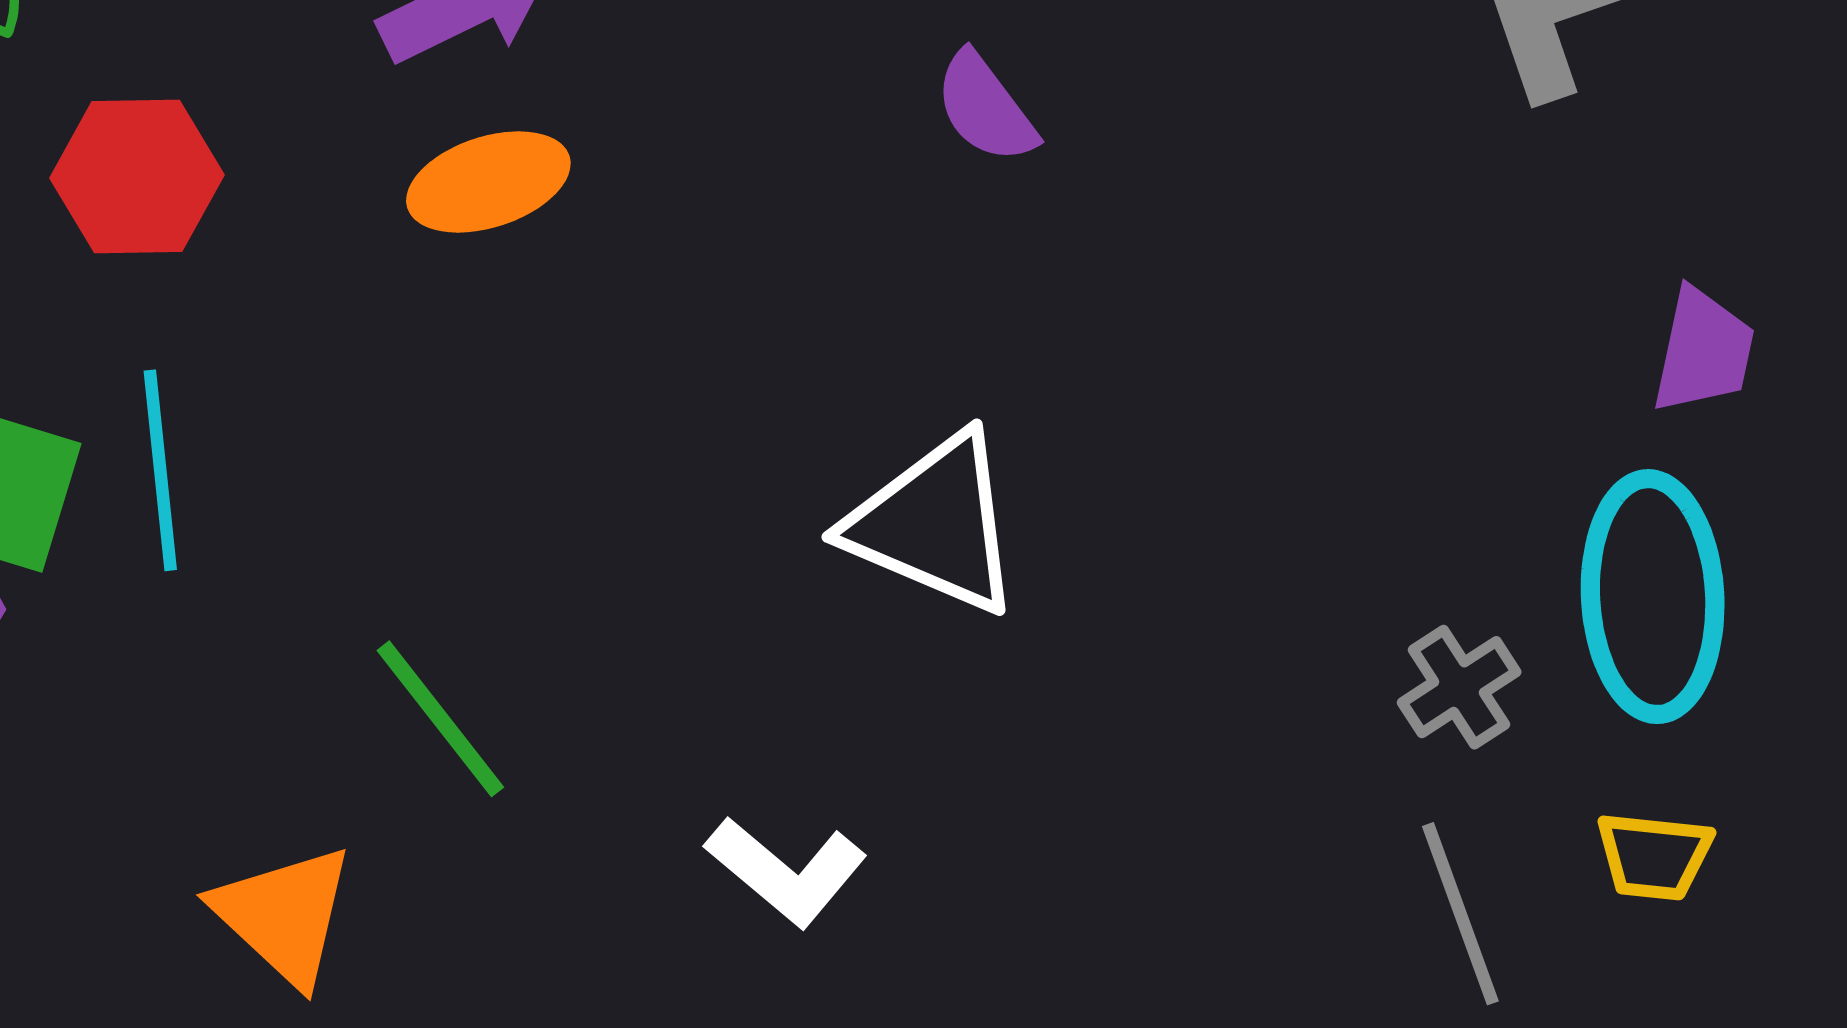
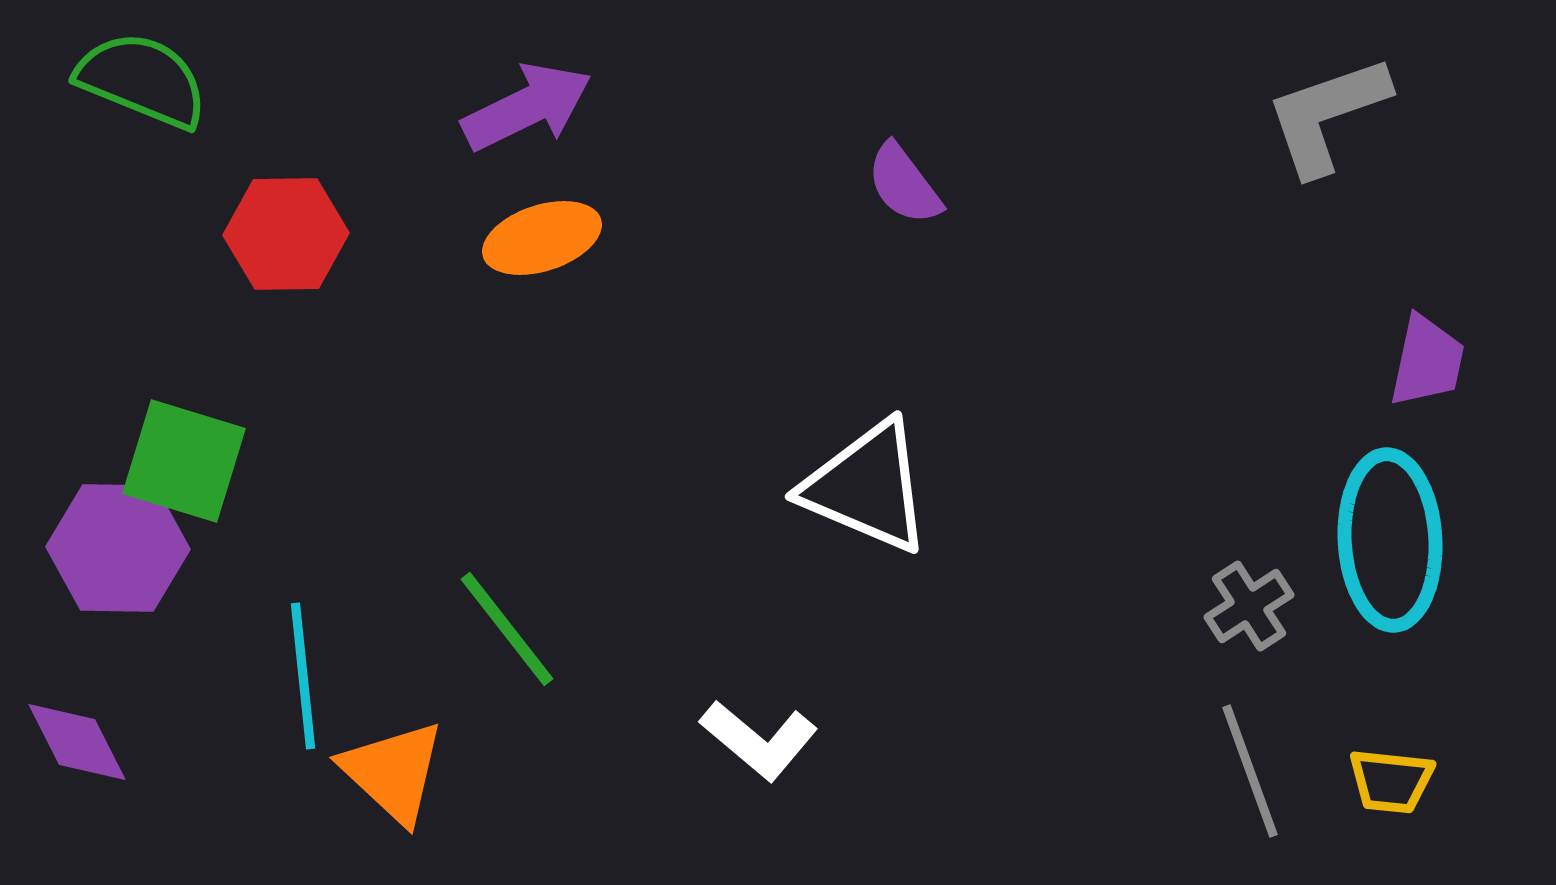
cyan line: (160, 470) -> (303, 676), moved
yellow trapezoid: (1654, 856) -> (1391, 781), moved

